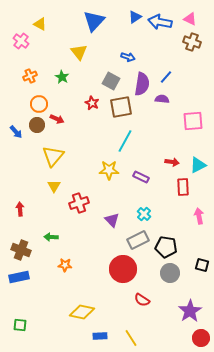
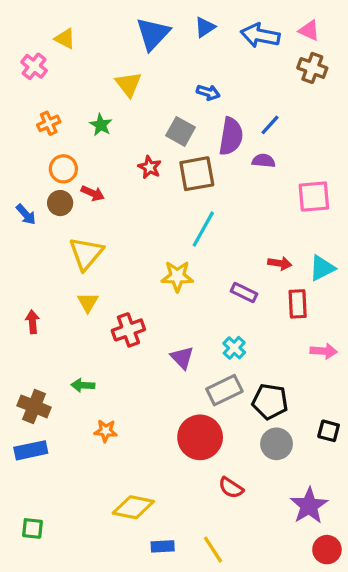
blue triangle: (135, 17) -> (205, 27), moved
purple rectangle: (141, 177) -> (244, 293), moved
red arrow: (20, 209) -> (32, 322), moved
pink arrow: (199, 216) -> (324, 351), turned 105

